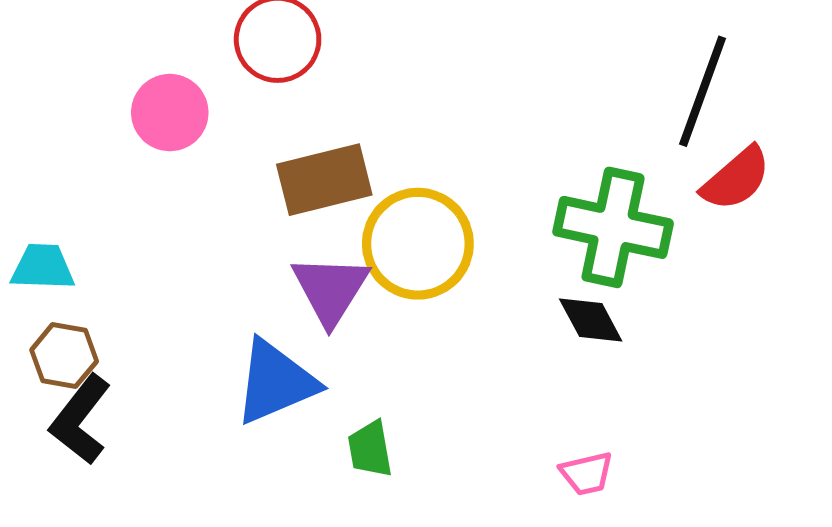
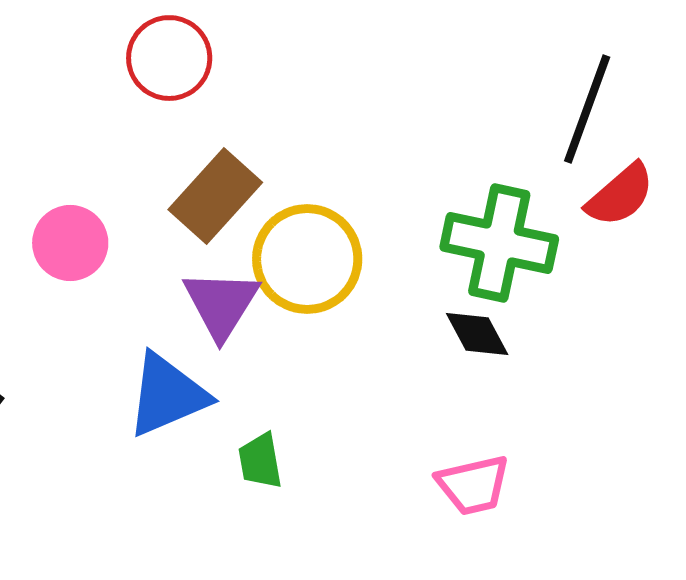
pink circle: (170, 113) -> (70, 243), moved
brown rectangle: (324, 180) -> (215, 196), turned -34
pink trapezoid: (587, 473) -> (473, 485), size x1.4

